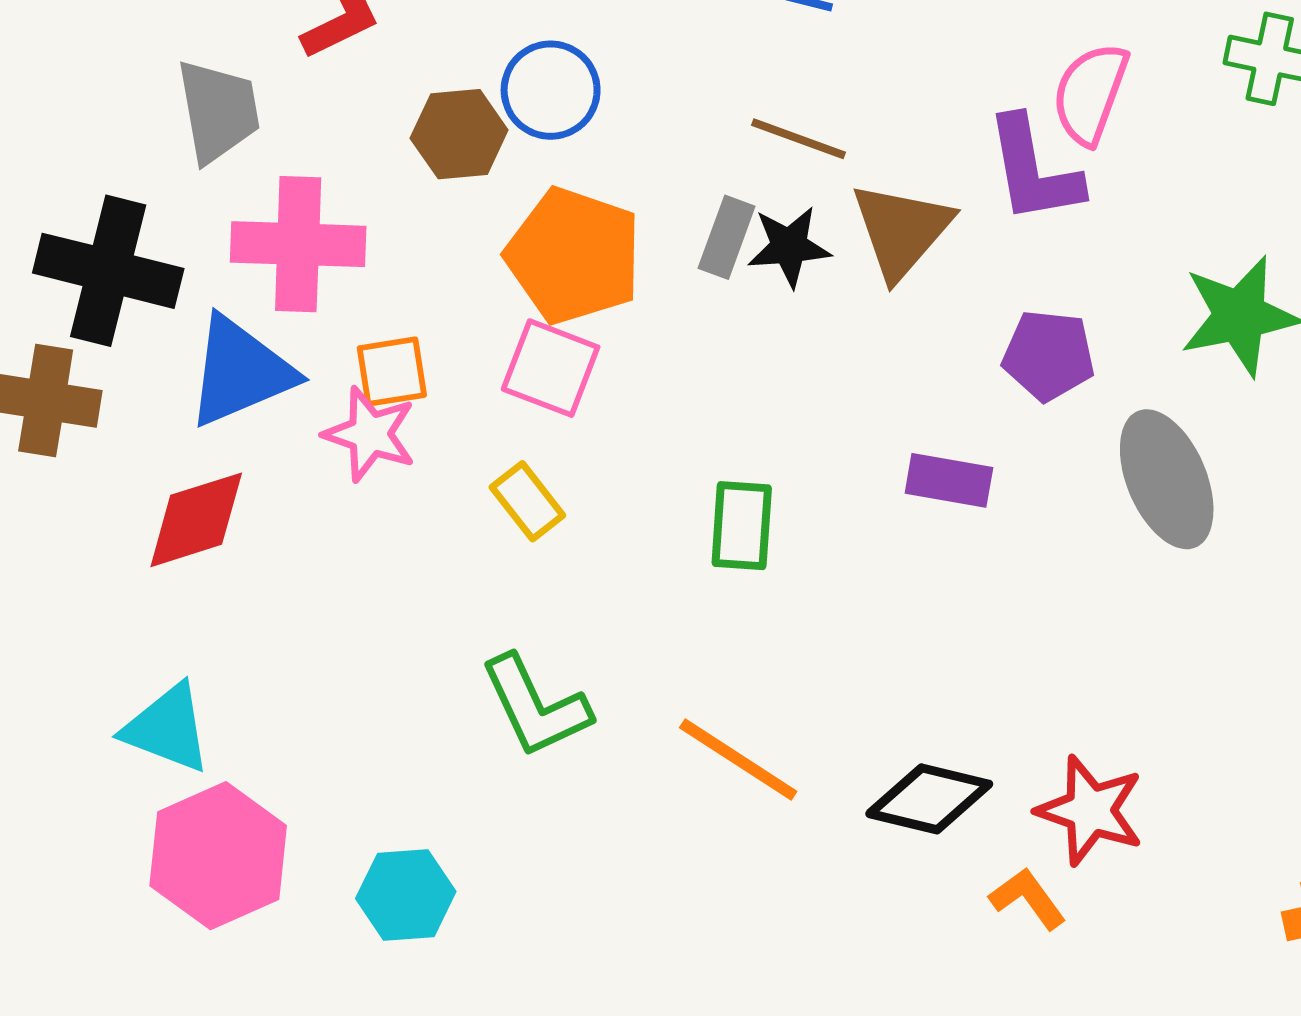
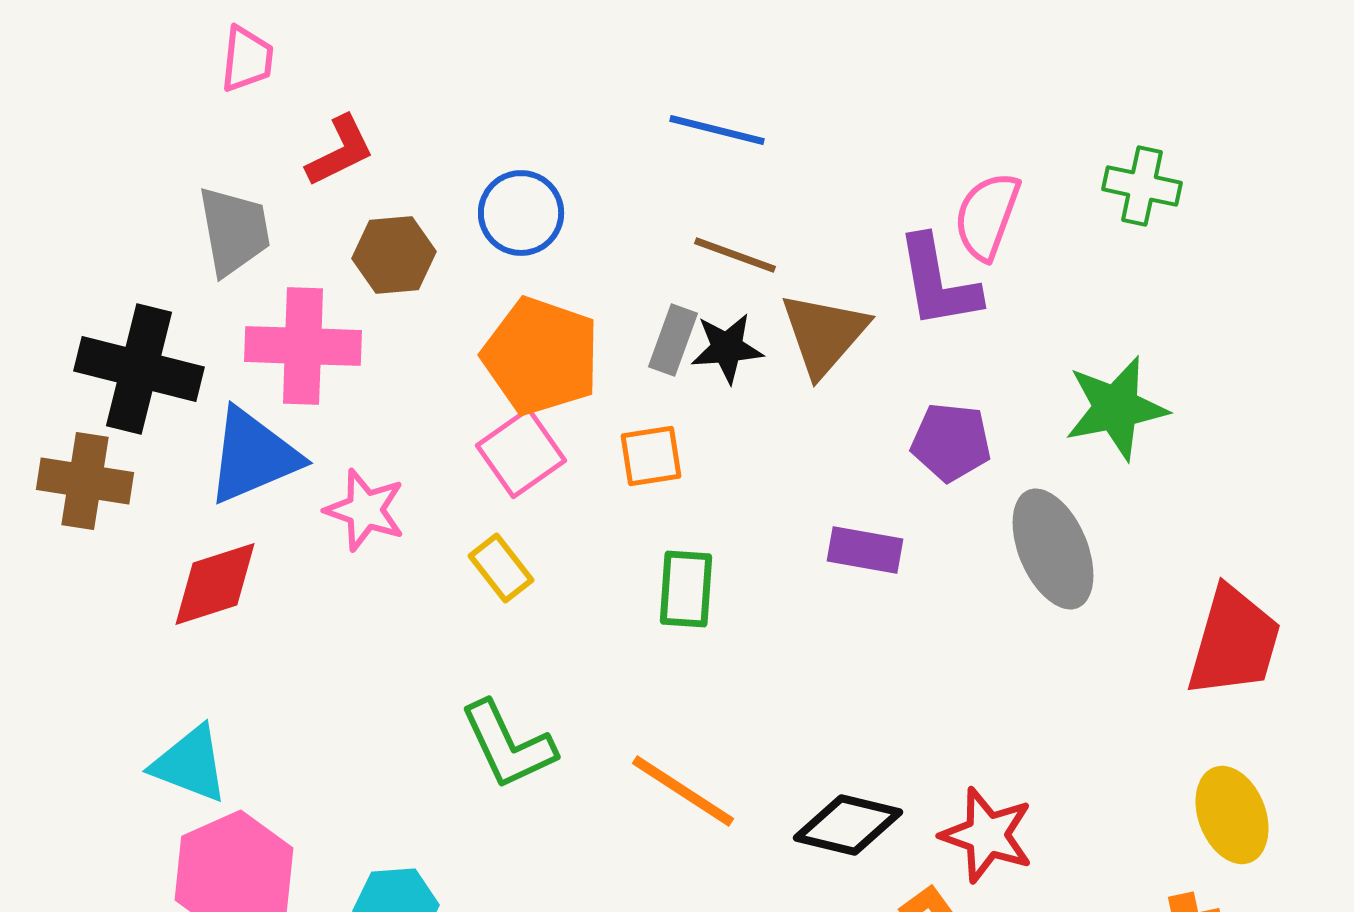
brown hexagon: (459, 134) -> (394, 255), moved
pink square: (551, 368) -> (521, 453), turned 34
orange square: (392, 372) -> (651, 456), moved

